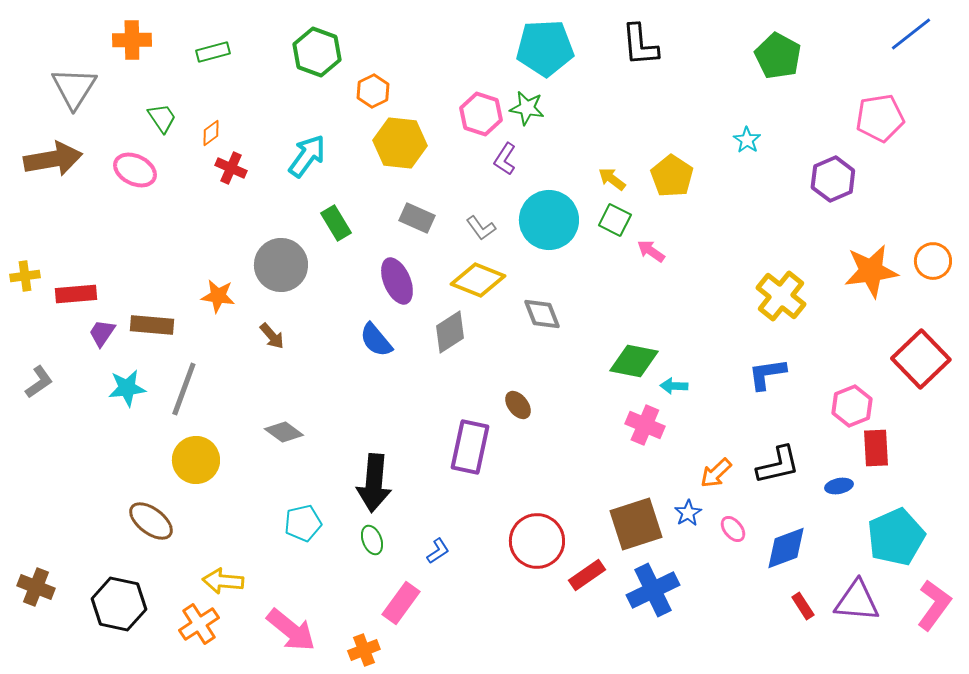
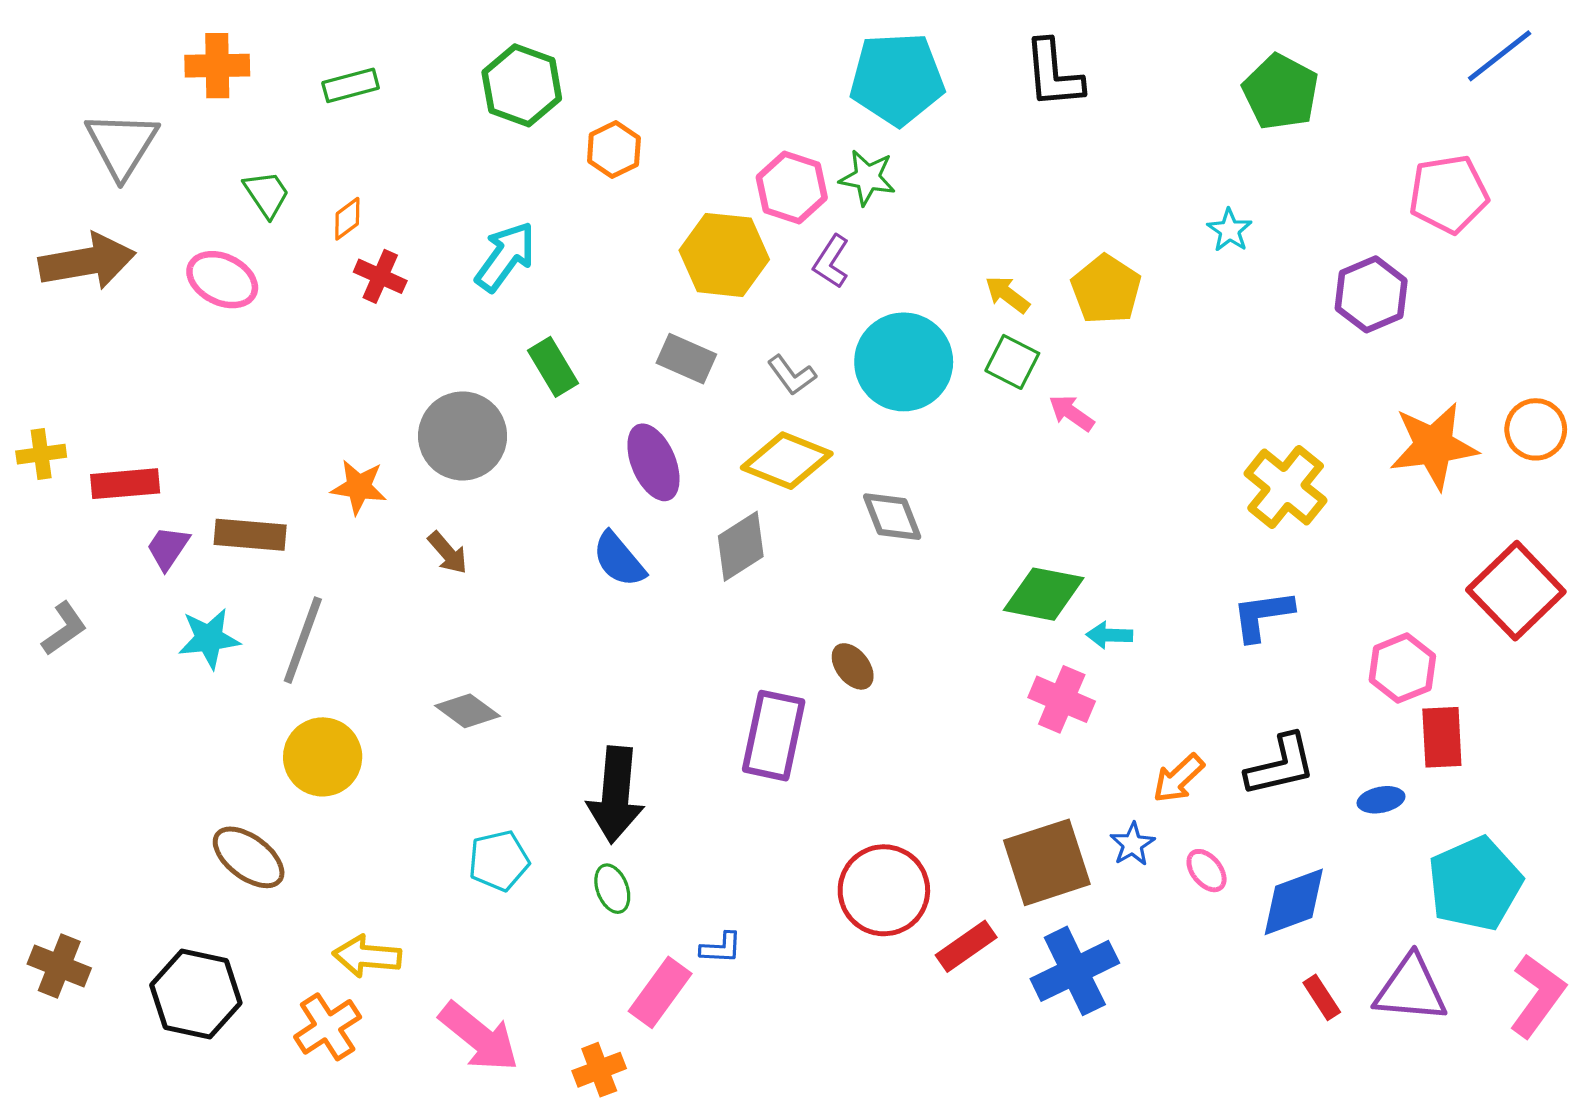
yellow hexagon: (400, 143) -> (724, 255), moved
blue L-shape: (438, 551) -> (721, 948), moved, turned 36

